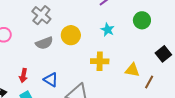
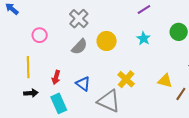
gray semicircle: (44, 43) -> (79, 47), turned -30
yellow cross: (100, 61) -> (126, 79), moved, turned 36

